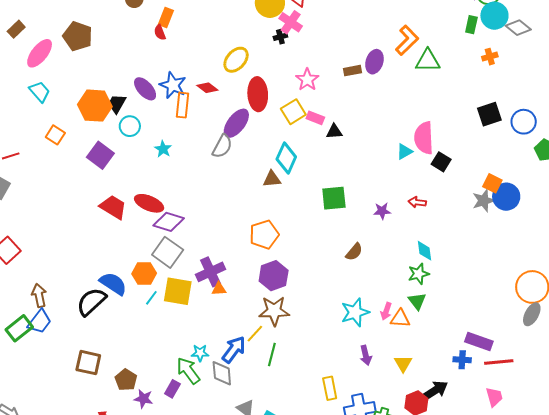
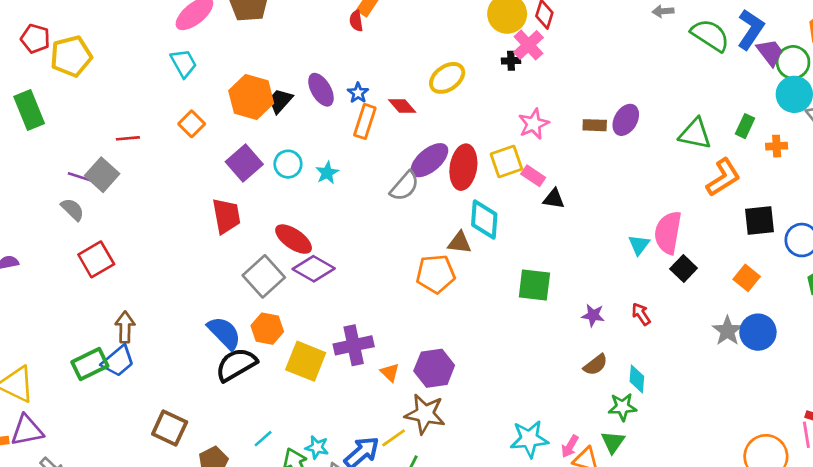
green rectangle: (471, 25) -> (745, 126), moved
orange L-shape: (407, 40) -> (723, 177), moved
blue star: (173, 85) -> (358, 93), size x0.6
red ellipse: (258, 94) -> (463, 167), moved
cyan circle: (130, 126) -> (288, 164), moved
cyan triangle: (404, 152) -> (639, 245), turned -36
cyan diamond: (286, 158) -> (484, 219), turned -32
orange square: (492, 183) -> (747, 278), moved
gray star: (484, 201) -> (727, 331), turned -30
red arrow: (417, 202) -> (641, 314), turned 36
red trapezoid: (113, 207) -> (226, 216), moved, turned 36
orange pentagon: (264, 235) -> (436, 274), moved
gray square: (168, 252) -> (264, 276), moved
brown semicircle: (354, 252) -> (595, 365), moved
orange triangle: (219, 289) -> (390, 372), moved, turned 35
cyan line: (151, 298) -> (263, 439), moved
black semicircle: (91, 302) -> (236, 365), moved

